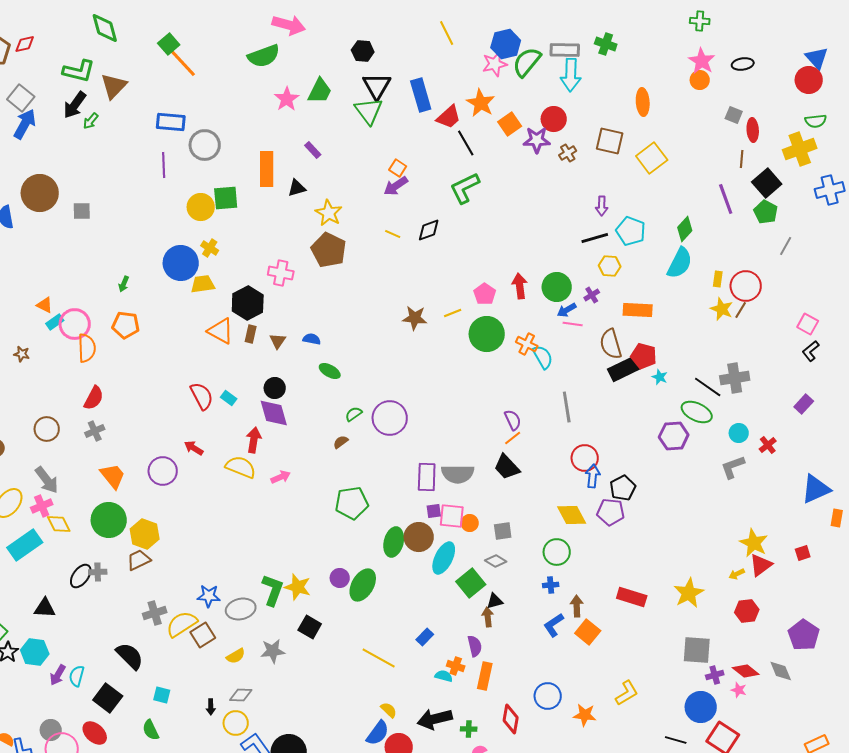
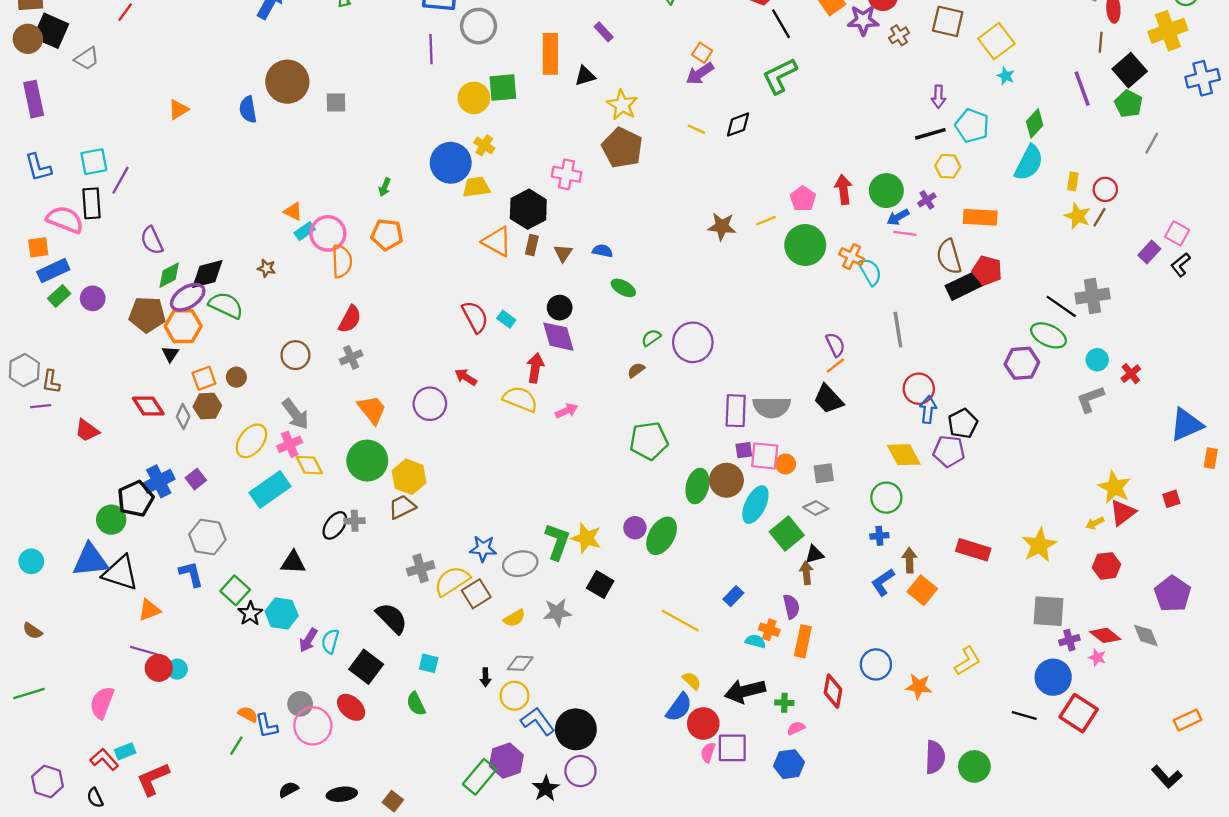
red circle: (746, 286) -> (1105, 189), size x0.7
cyan star: (660, 377) -> (1006, 76), moved
purple rectangle: (804, 404) -> (1149, 252), moved

